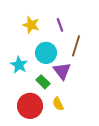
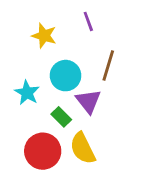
purple line: (60, 25) -> (88, 21), moved
yellow semicircle: (58, 104) -> (83, 148), size x1.6

